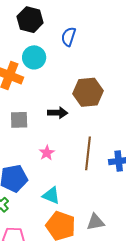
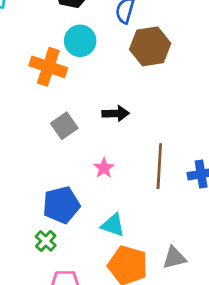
brown hexagon: (88, 92) -> (150, 46), moved
gray square: (19, 120) -> (64, 126), turned -30

